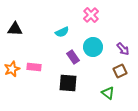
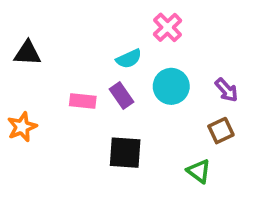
cyan semicircle: (62, 32) -> (129, 59), moved
purple rectangle: (73, 57) -> (121, 96), moved
pink rectangle: (34, 67) -> (83, 101), moved

